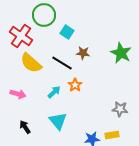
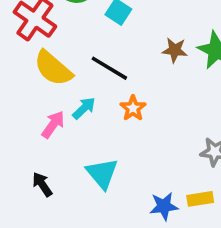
brown star: (83, 53) -> (175, 50), moved
cyan arrow: (54, 92) -> (84, 108), moved
pink arrow: (18, 94) -> (53, 125), moved, turned -70

